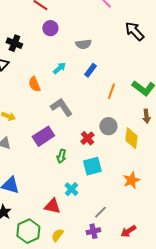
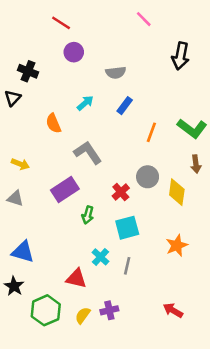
black arrow: (134, 31) -> (181, 56), turned -125
gray line: (100, 212) -> (127, 266), moved, turned -32
purple cross: (93, 231) -> (109, 310), moved
red arrow: (128, 231) -> (173, 310), turned 63

